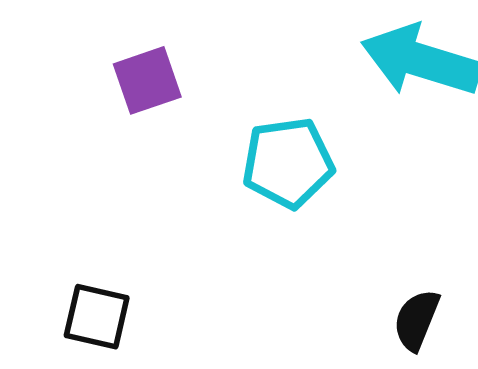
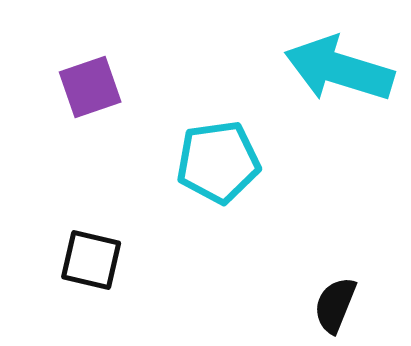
black square: (97, 317) -> (91, 260), moved

